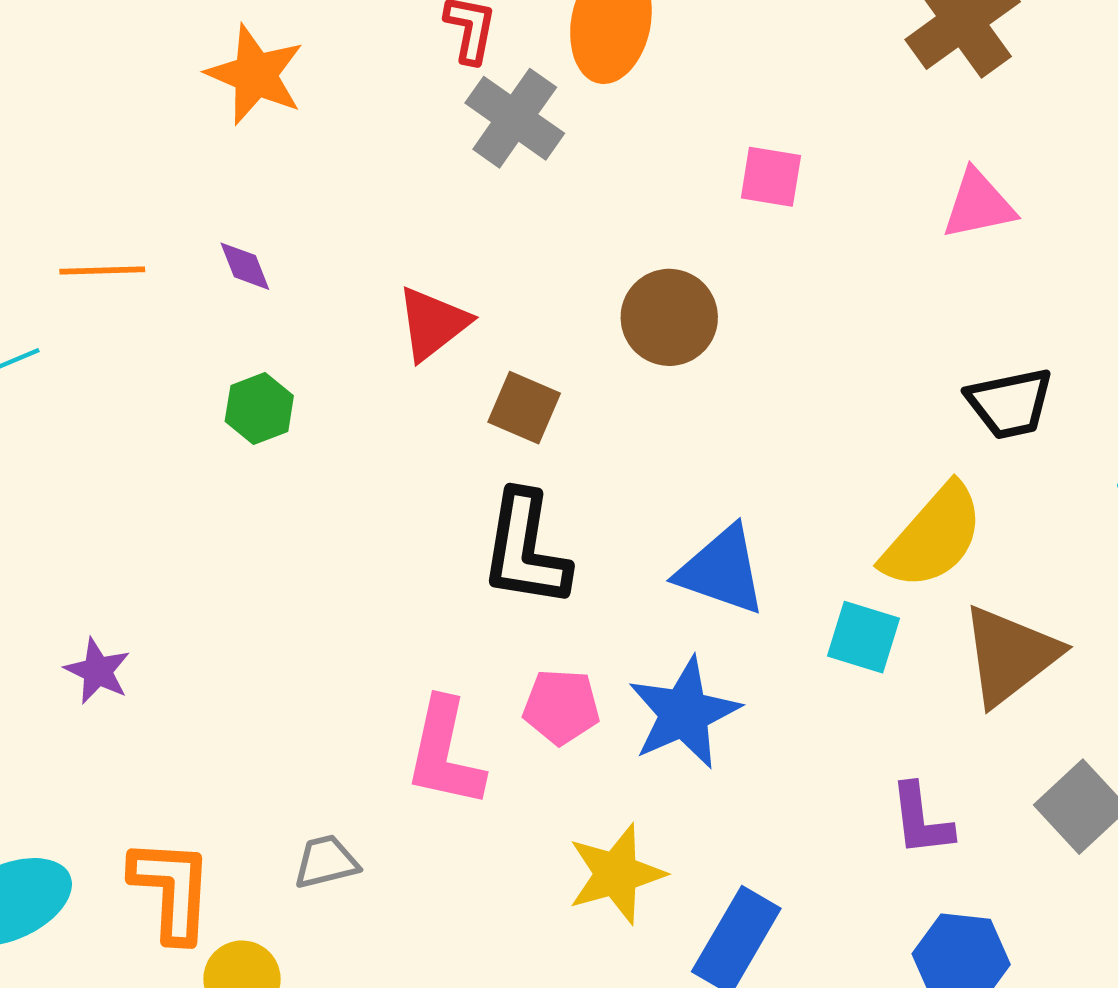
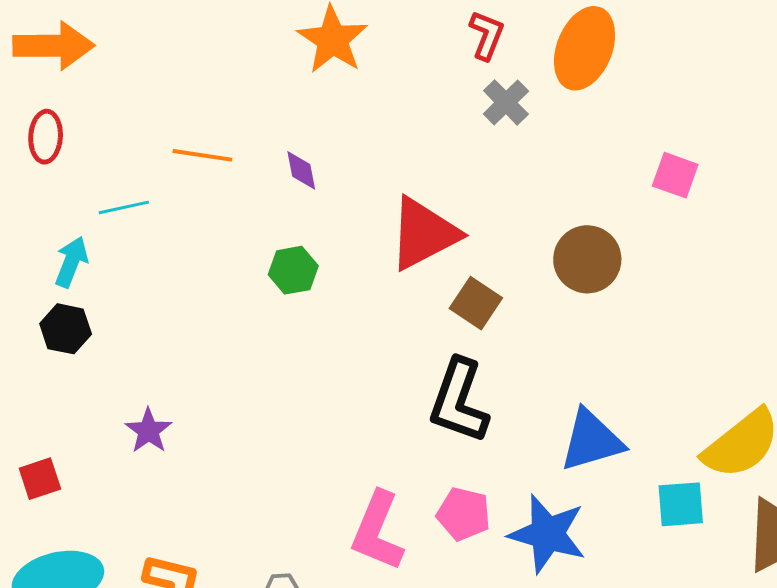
gray cross: (515, 118) -> (506, 102), size x0.7
red triangle: (433, 323) -> (424, 234), size x1.4
blue triangle: (722, 570) -> (591, 440), turned -46
cyan square: (863, 637) -> (681, 504), turned -32
blue star: (684, 713) -> (547, 534), turned 30

